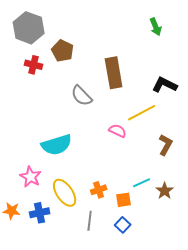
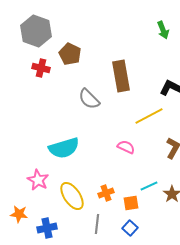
pink semicircle: (118, 131) -> (126, 147), moved
blue cross: (40, 213) -> (47, 228), moved

